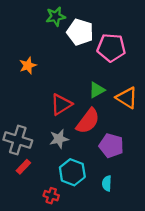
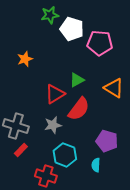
green triangle: (97, 90) -> (77, 80), moved
purple pentagon: (111, 146) -> (107, 141), moved
red cross: (51, 196) -> (46, 176), size x1.5

